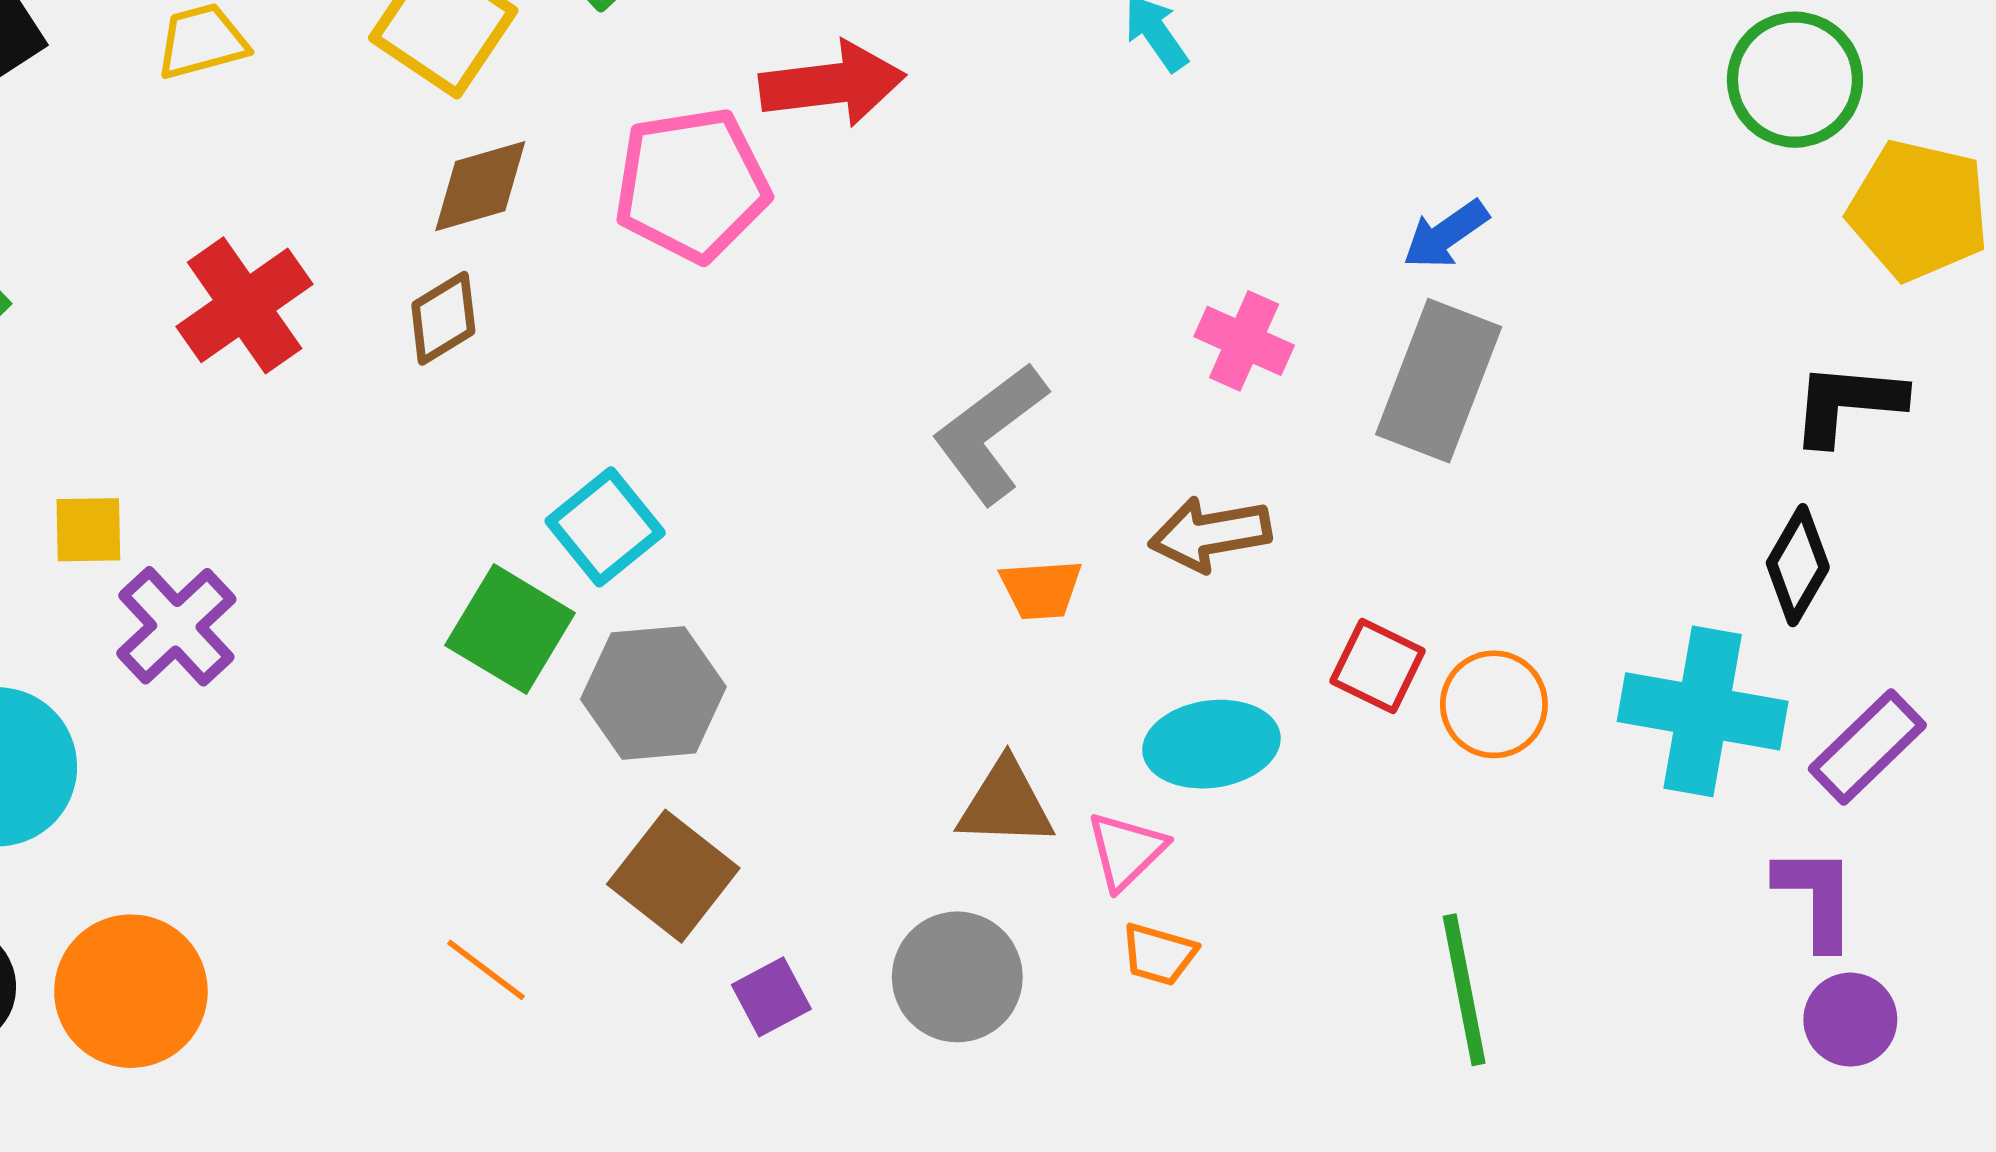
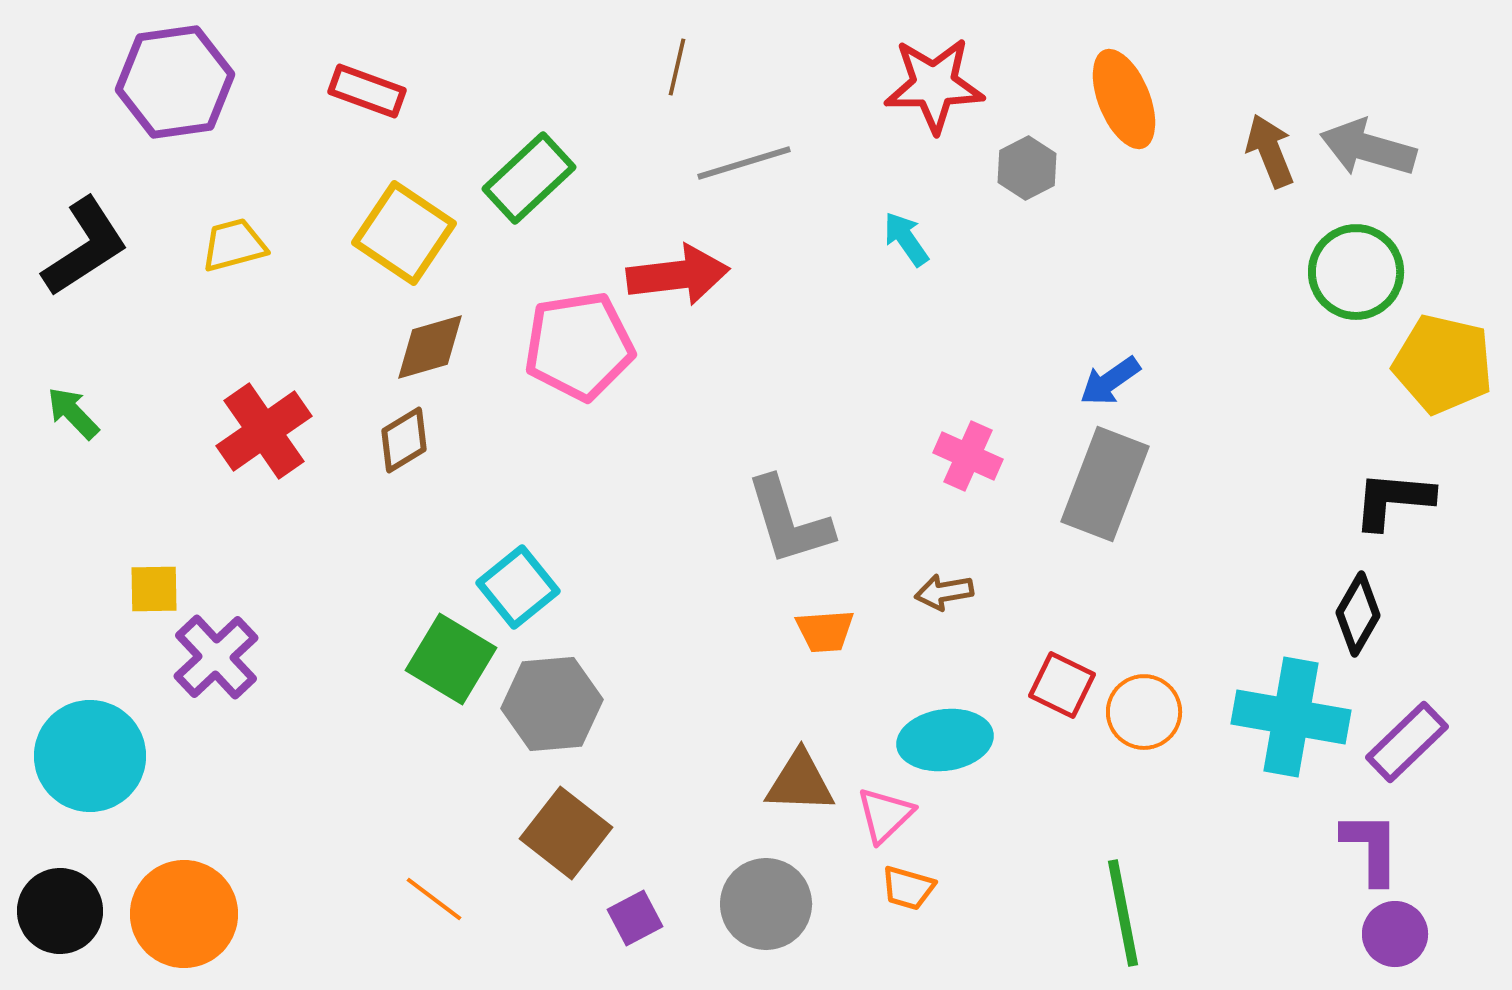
gray L-shape: (990, 433) -> (789, 521), turned -70
brown arrow: (1210, 534) -> (944, 592), size x0.7

